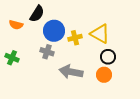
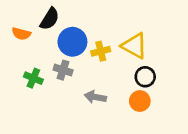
green cross: (12, 58) -> (33, 78), moved
gray arrow: (71, 72) -> (95, 97), size x0.7

